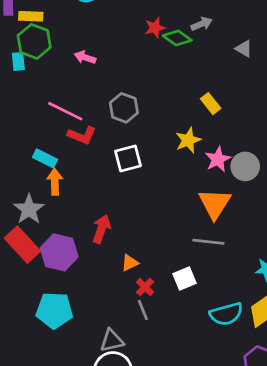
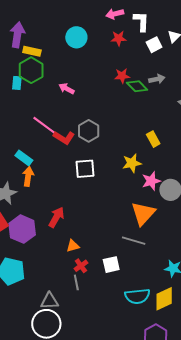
red L-shape: (82, 135) -> (64, 138), moved

